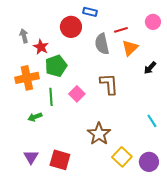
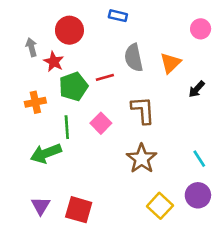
red circle: (71, 27) -> (69, 30), moved
red line: (121, 30) -> (105, 77), moved
orange cross: (27, 78) -> (35, 102), size x0.7
green arrow: (35, 117) -> (46, 153), size x1.6
brown star: (99, 134) -> (142, 159), moved
purple circle: (149, 162) -> (198, 195), moved

